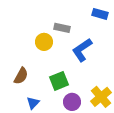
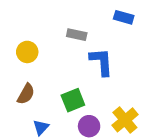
yellow circle: (44, 42) -> (27, 52), moved
blue L-shape: (82, 50) -> (101, 62), turned 120

